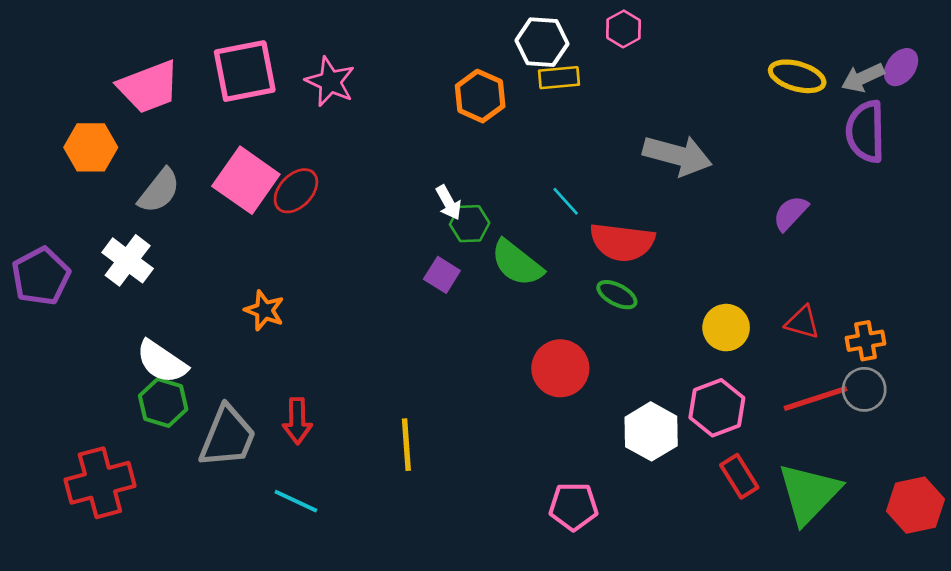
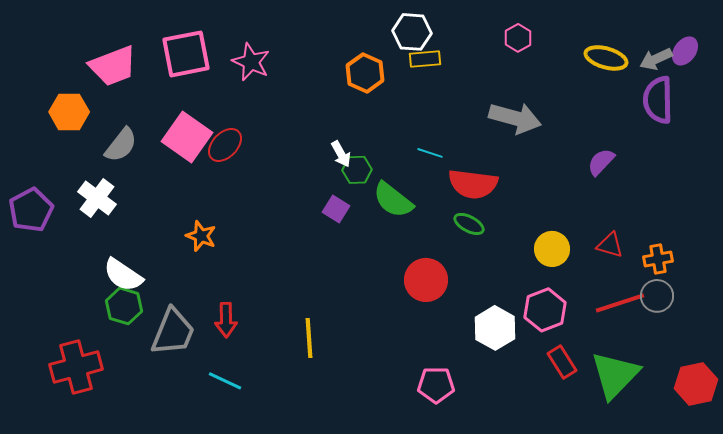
pink hexagon: (623, 29) -> (518, 38), moved
cyan line: (566, 201) -> (430, 153), turned -30

